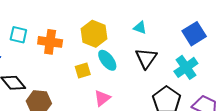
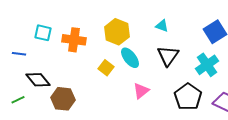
yellow square: (83, 71) -> (106, 68), turned -35
pink triangle: (102, 98) -> (141, 91), moved

